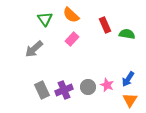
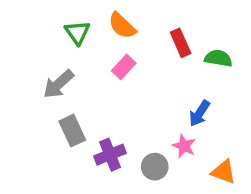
blue arrow: (128, 79) -> (199, 113), moved
gray circle: (88, 87) -> (155, 167), moved
gray rectangle: (42, 90) -> (72, 131), moved
orange triangle: (130, 100) -> (224, 172), turned -42

